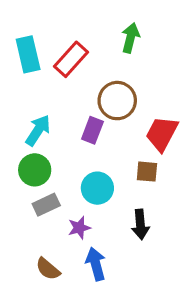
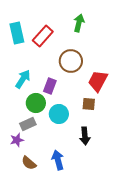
purple rectangle: (92, 130) -> (50, 86), moved
green circle: (35, 170) -> (36, 103), moved
purple star: (79, 228) -> (17, 140), moved

